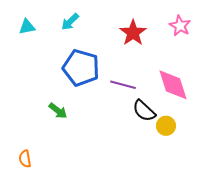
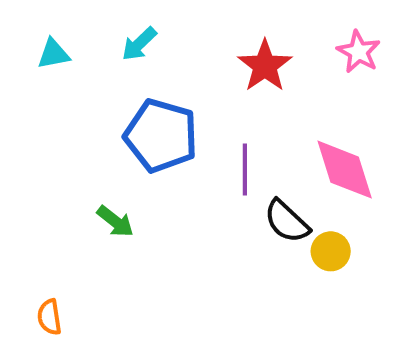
purple line: (123, 85) -> (245, 170), turned 75

